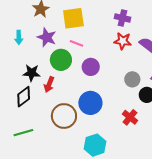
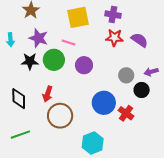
yellow square: (73, 18) -> (78, 17), moved
black star: (31, 73) -> (30, 61), moved
red arrow: (49, 84) -> (48, 94), moved
black diamond: (24, 97) -> (19, 99), turned -50
blue circle: (90, 103) -> (104, 103), moved

